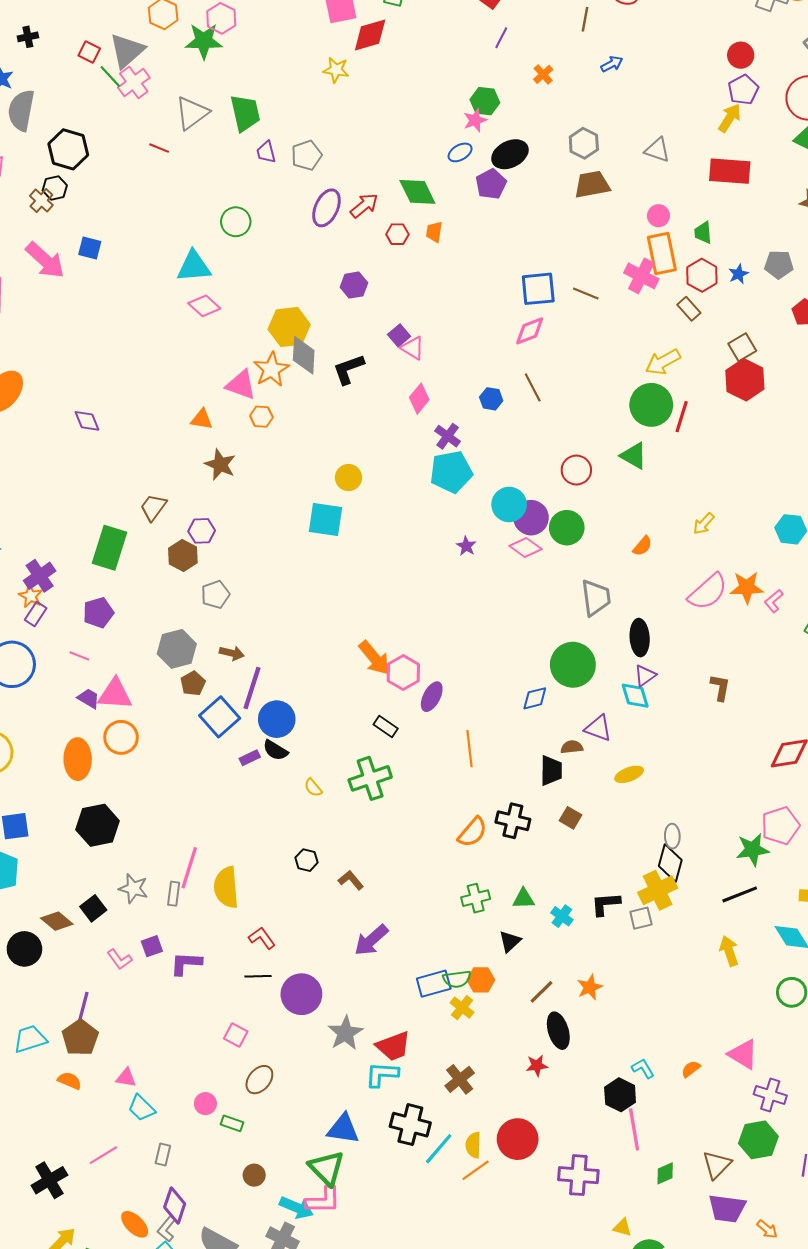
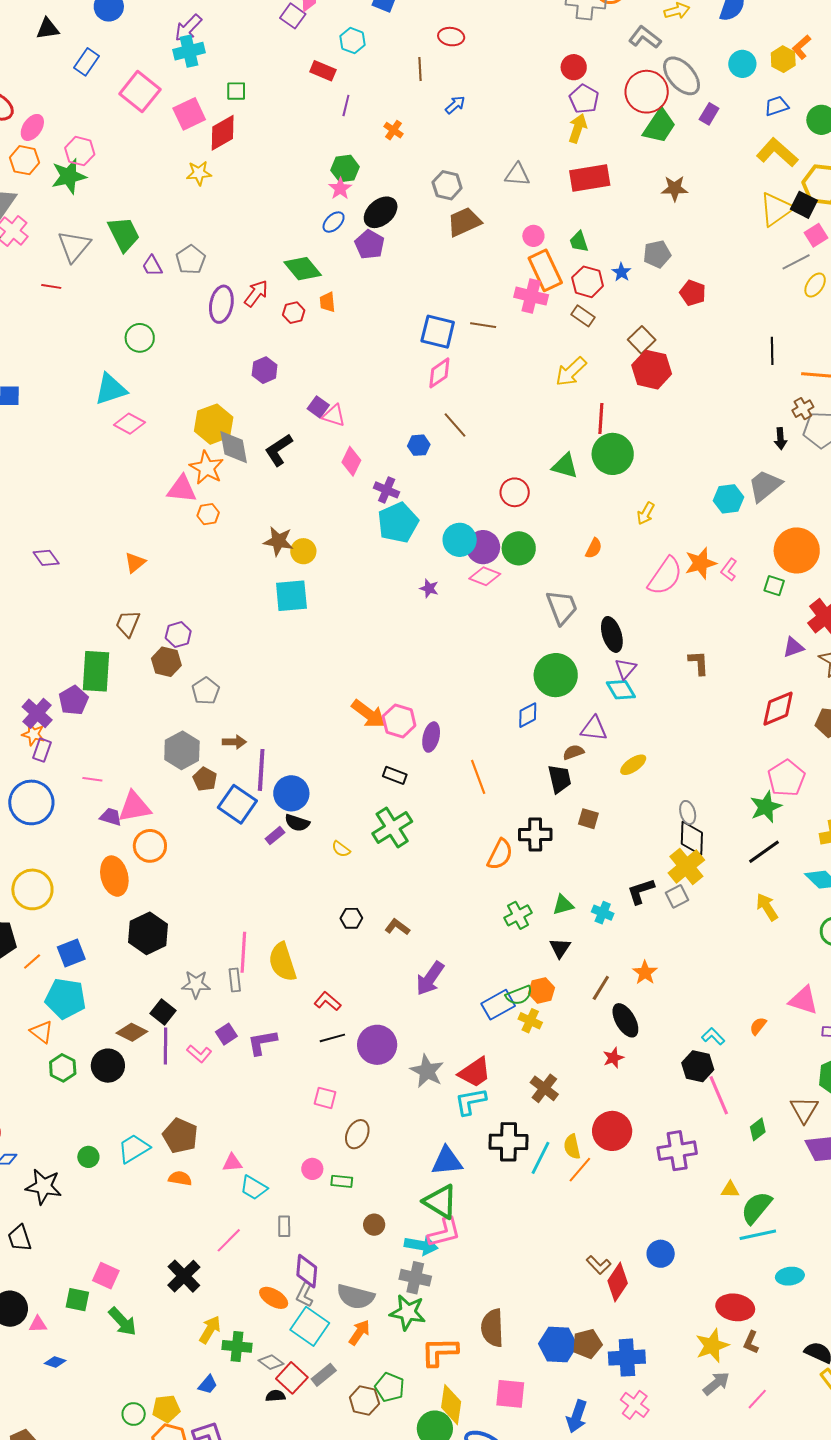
blue square: (538, 289) -> (438, 332), turned 33
green circle: (651, 405) -> (613, 454), moved
orange triangle: (202, 419) -> (135, 563), moved, turned -35
brown star: (220, 465) -> (278, 541), moved
purple pentagon: (98, 613) -> (73, 700), moved
purple line: (82, 1011) -> (166, 1046), moved

